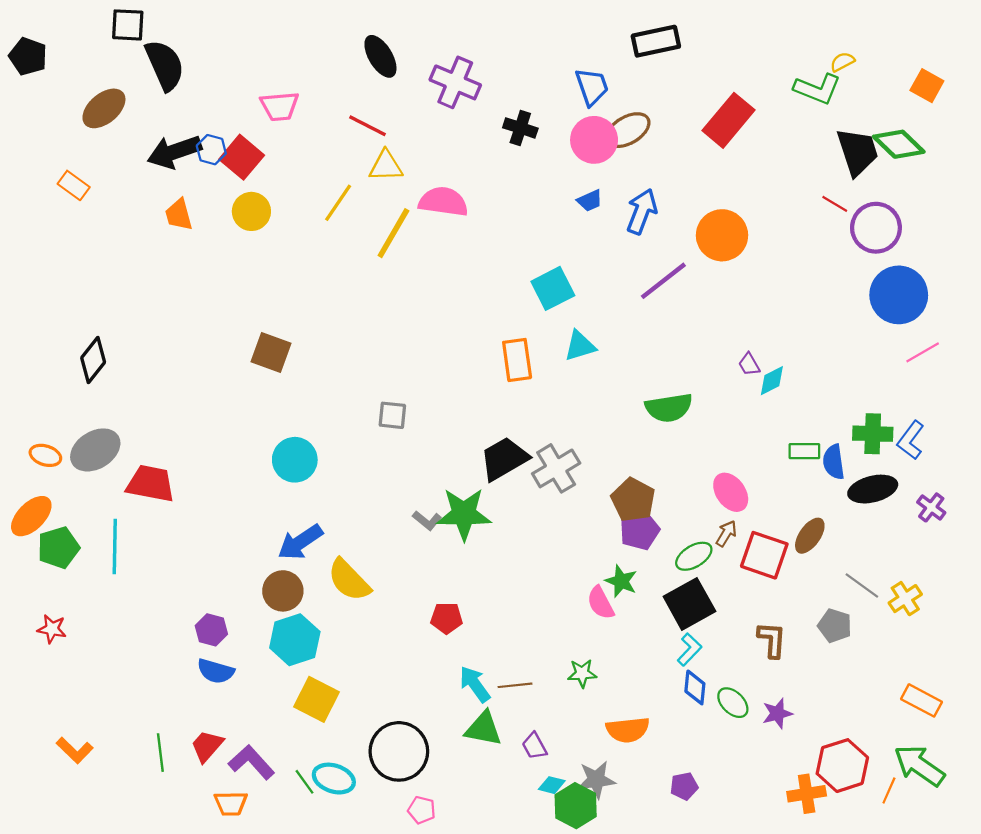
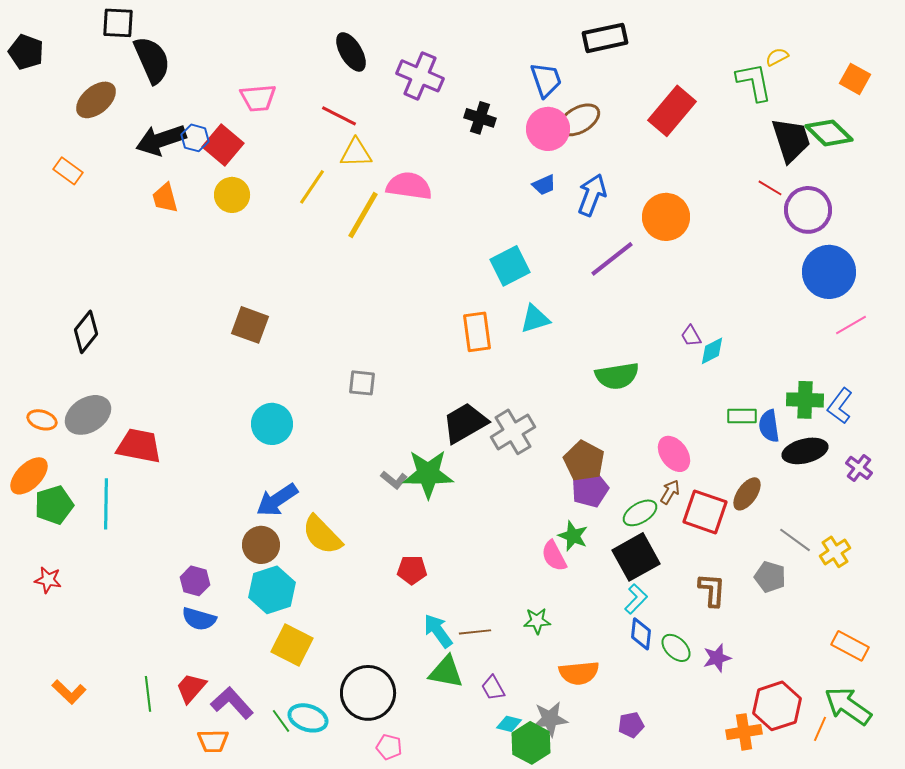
green L-shape: (817, 89) -> (754, 82), turned -123

